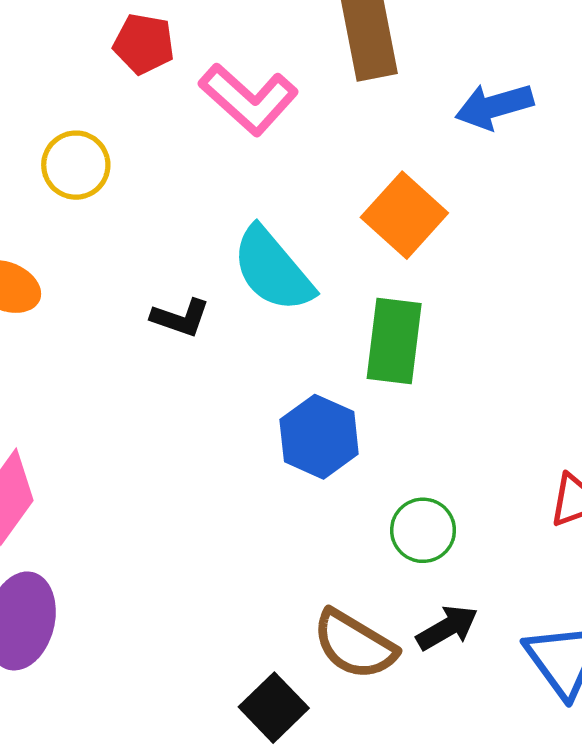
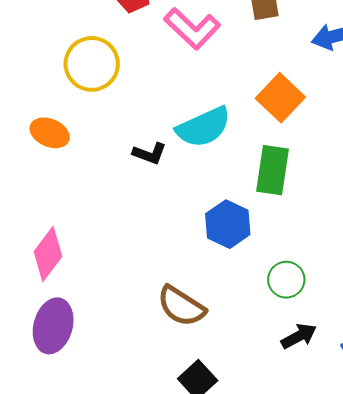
yellow circle: (76, 165) -> (92, 64), size x1.4
cyan semicircle: (273, 270) -> (204, 127), turned -76
brown semicircle: (355, 645) -> (181, 306), moved

